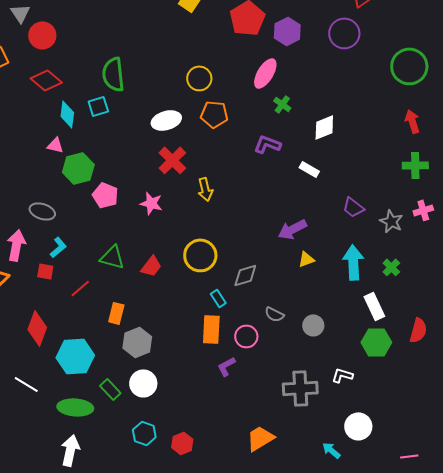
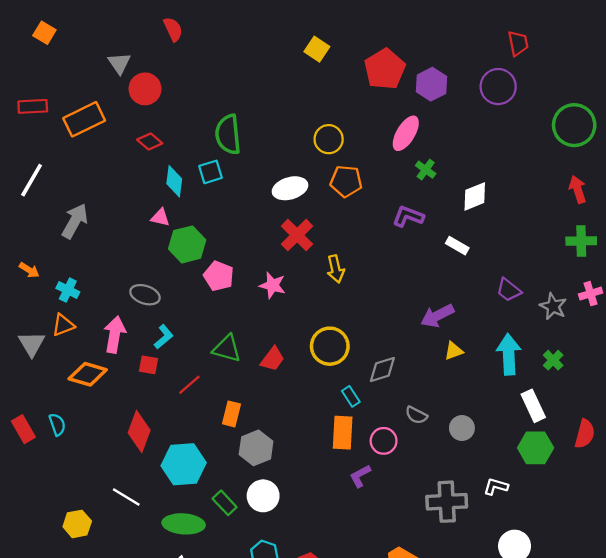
red diamond: (46, 80) -> (150, 142), size x0.7

